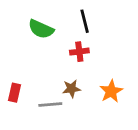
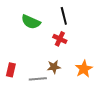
red cross: (79, 52) -> (60, 39), turned 32

